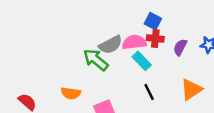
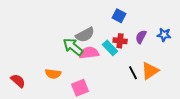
red cross: (155, 39) -> (120, 41), moved
pink semicircle: (134, 42) -> (89, 53), moved
black line: (149, 92) -> (133, 73), moved

